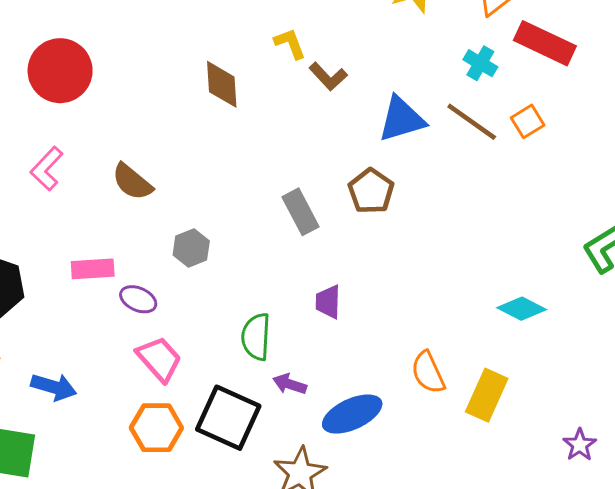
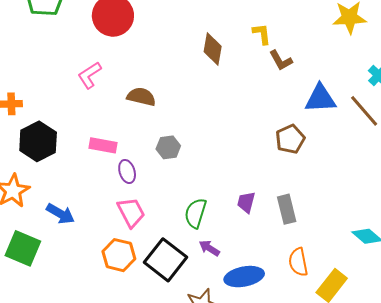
brown semicircle: (132, 182) -> (141, 97), turned 140
gray rectangle: (300, 212) -> (287, 209), moved
purple ellipse: (138, 299) -> (127, 171), turned 35

